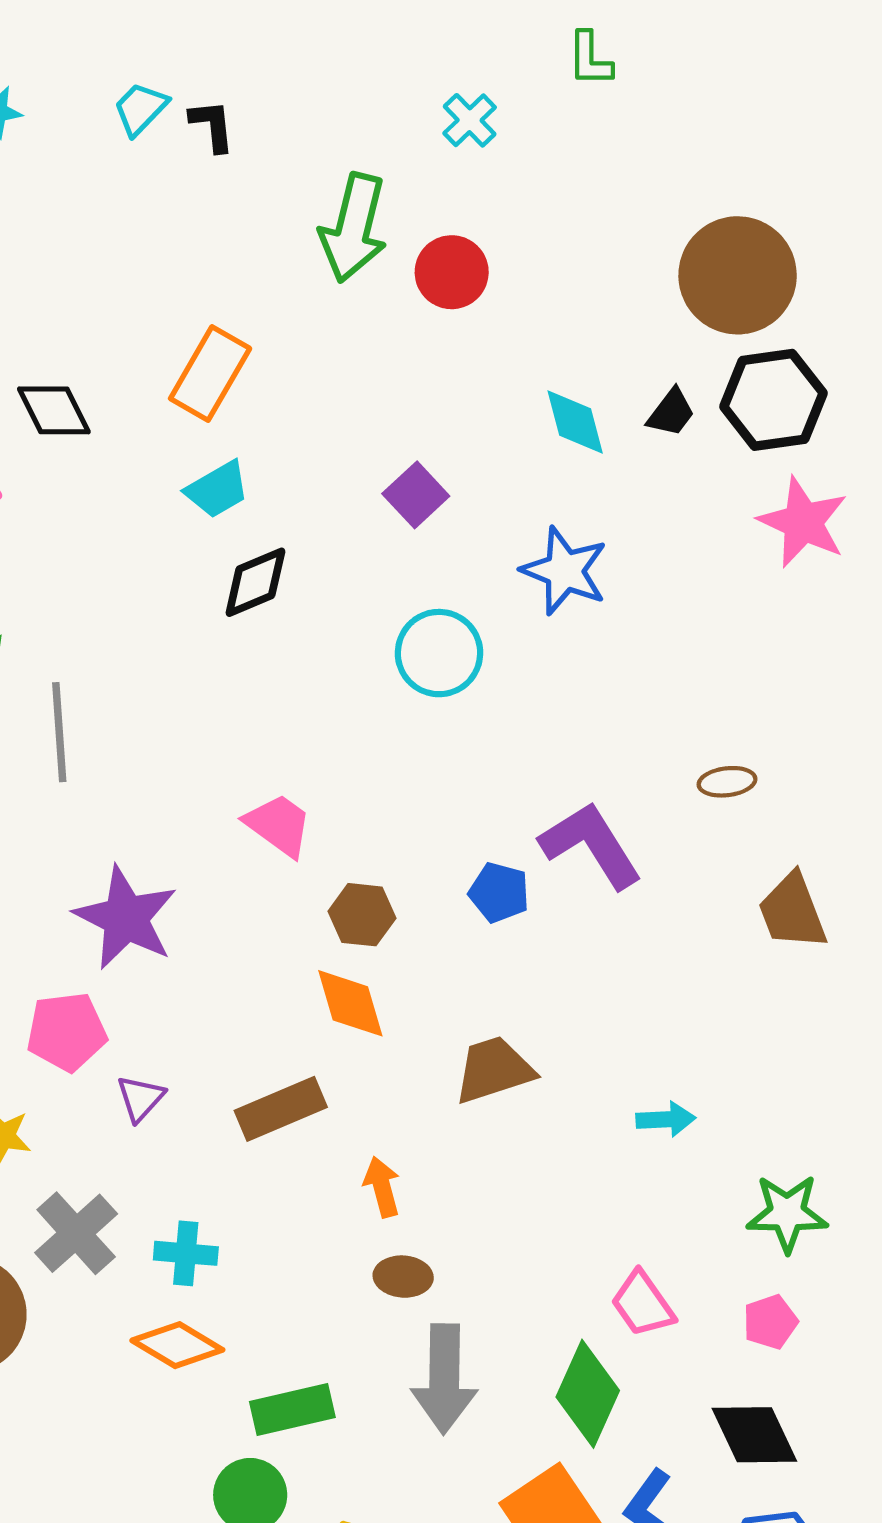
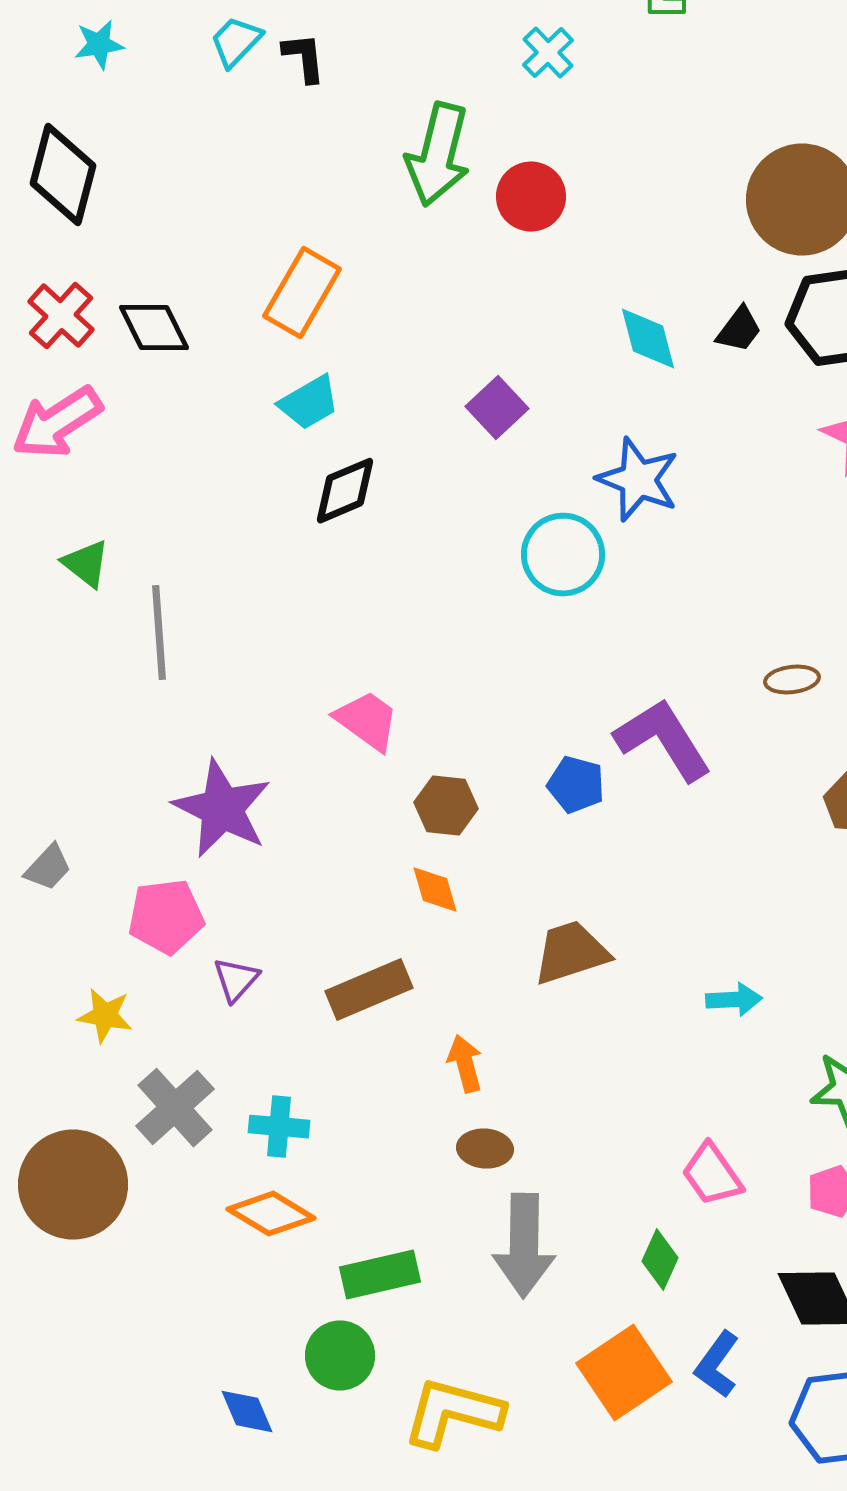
cyan circle: (439, 653) -> (563, 555), moved
orange diamond: (350, 1003) -> (435, 890), size x0.7
green diamond: (588, 1394) -> (660, 1260), size x0.6

